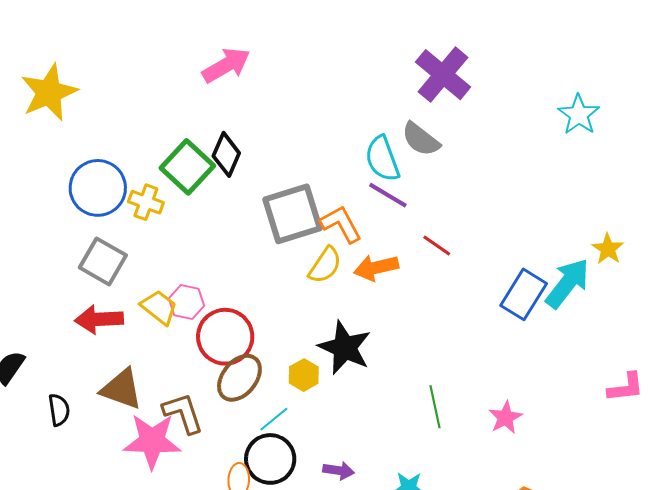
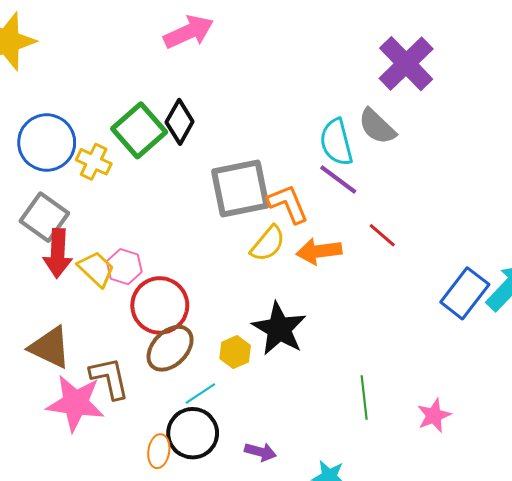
red arrow: (99, 319) -> (58, 253), moved, turned -90

